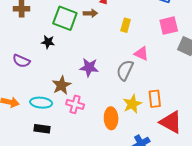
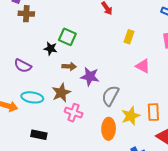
brown arrow: (90, 13) -> (69, 66), moved
green square: (65, 18) -> (67, 37), moved, size x0.7
gray semicircle: (125, 70) -> (110, 96), moved
cyan ellipse: (41, 103) -> (32, 97), moved

